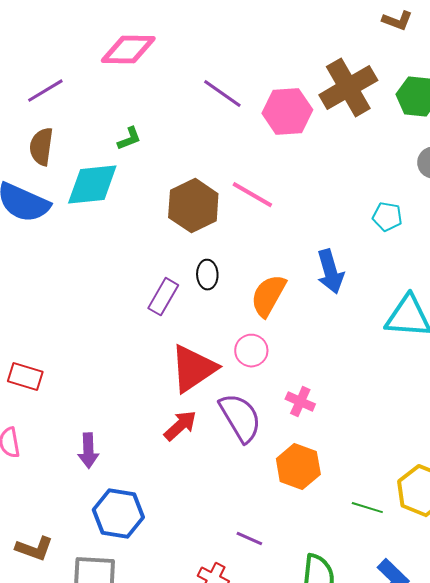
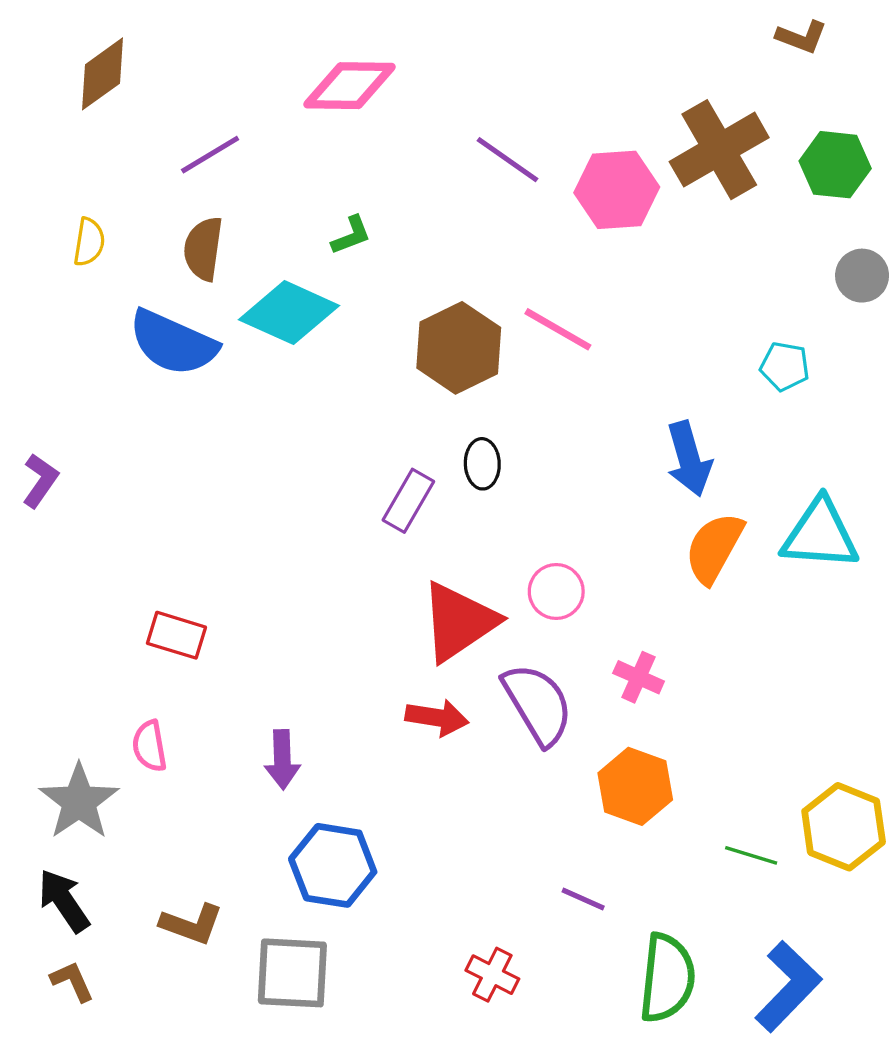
cyan diamond: (92, 185) -> (289, 313), turned 30
orange semicircle: (268, 296) -> (714, 548), moved
red arrow: (180, 426) -> (437, 718), turned 51
purple line: (249, 539) -> (583, 899), moved

